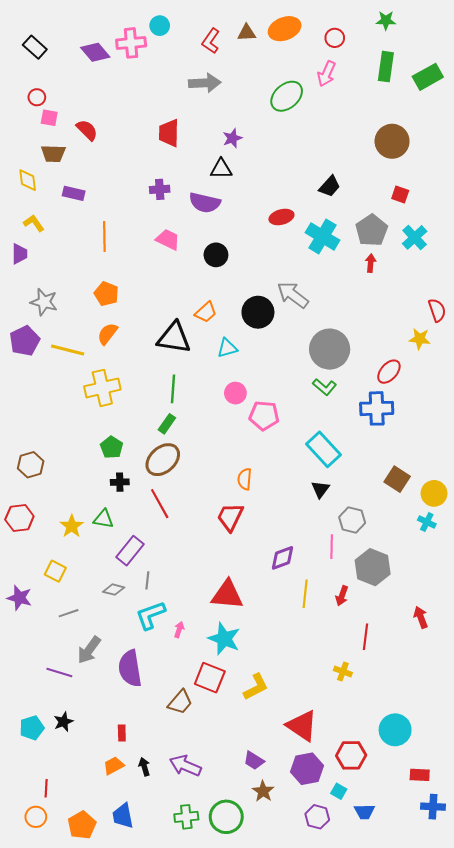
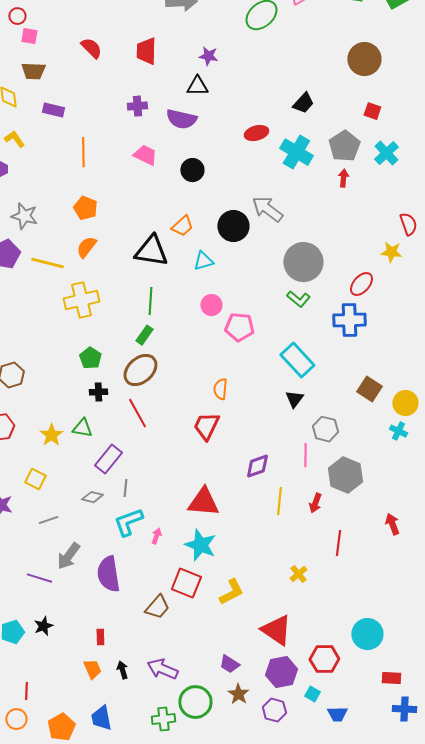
red semicircle: (87, 130) -> (91, 48), moved
purple star: (232, 138) -> (208, 56), turned 30
yellow cross: (343, 671) -> (298, 574), moved, turned 30
orange trapezoid: (114, 766) -> (92, 669), turned 95
green circle: (226, 817) -> (195, 702), moved
purple hexagon: (317, 817) -> (274, 710), moved

